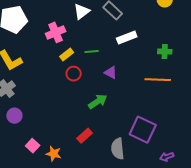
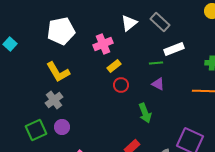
green line: (92, 52) -> (156, 63), moved
green arrow: (98, 102) -> (145, 113), turned 102

